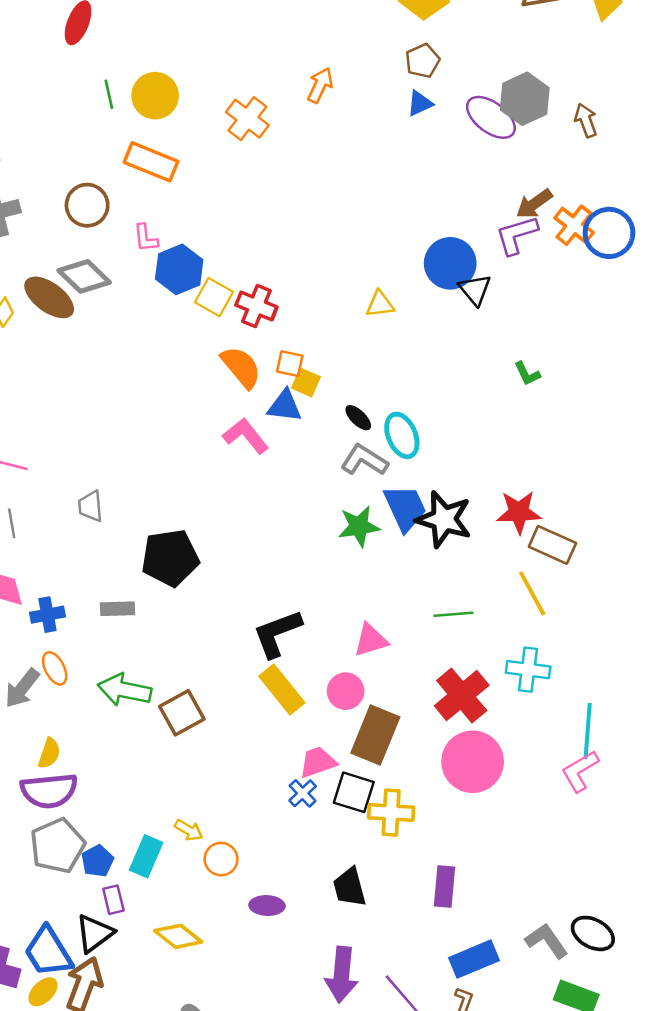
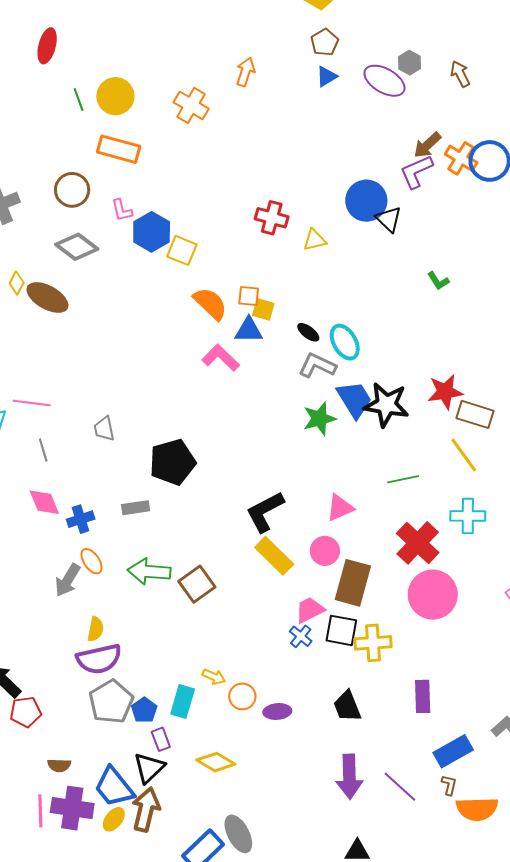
gray hexagon: (525, 99) -> (410, 63), size x0.6
brown ellipse: (49, 297) -> (47, 297), moved
red cross: (256, 306) -> (272, 218), moved
purple ellipse: (267, 906) -> (277, 711), moved

